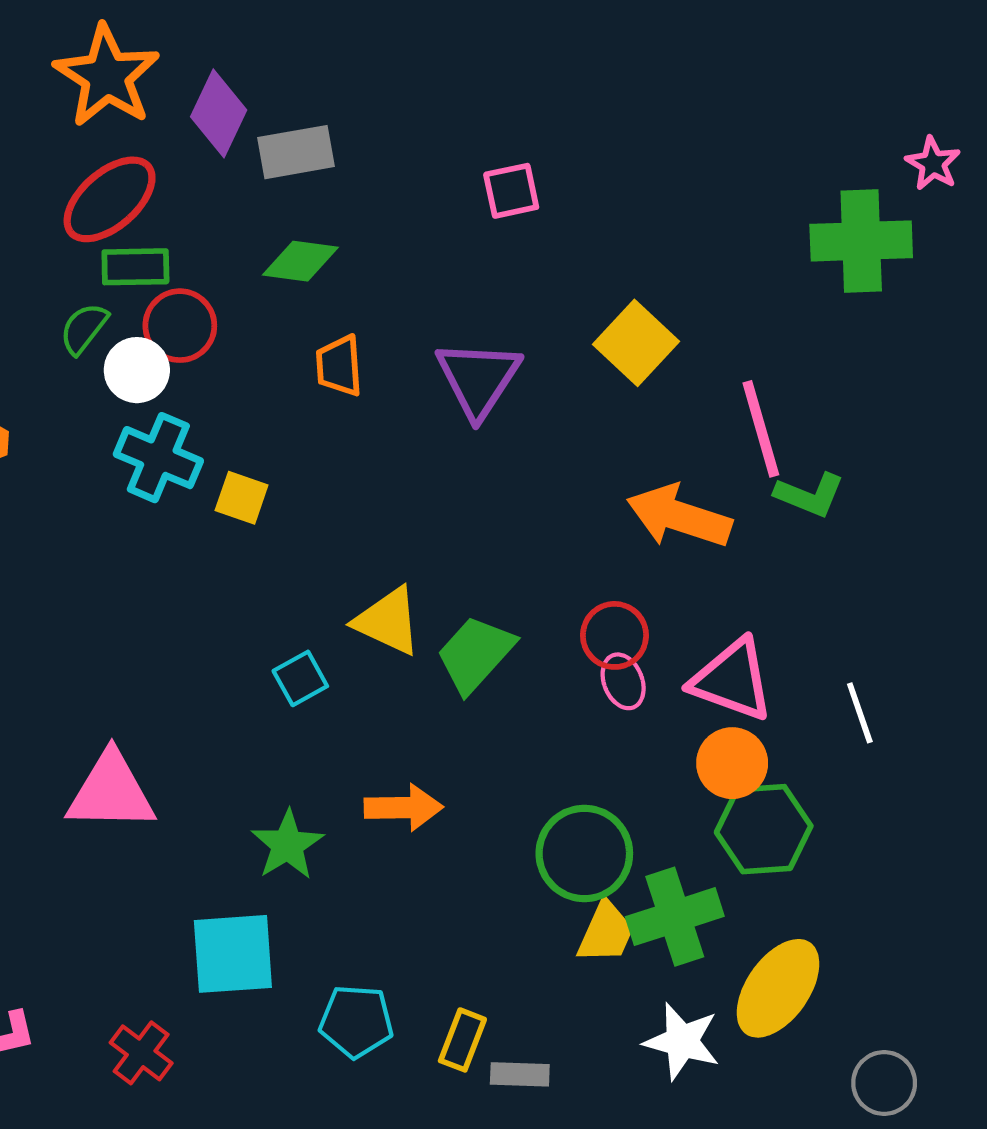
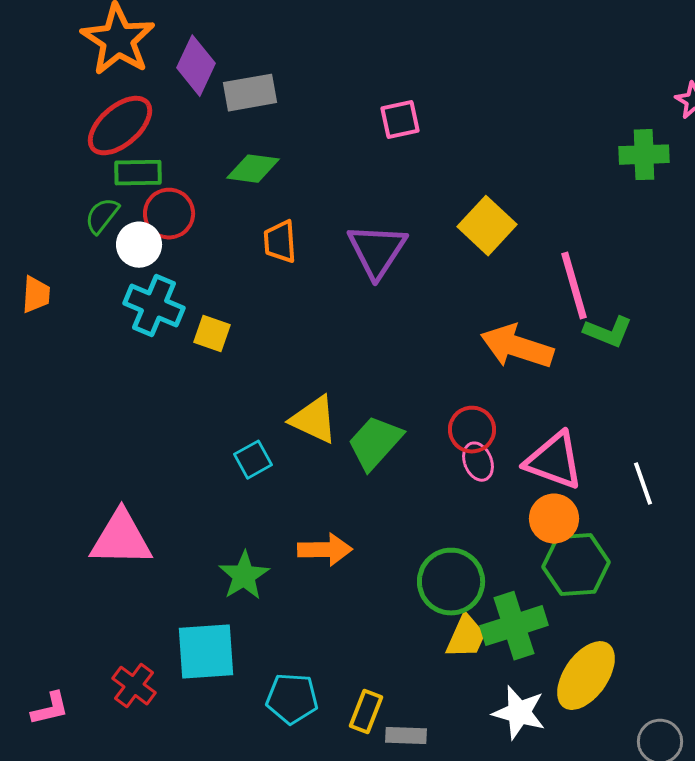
green cross: (861, 241) -> (644, 155), size x0.7
red cross: (141, 1053) -> (134, 686), moved

